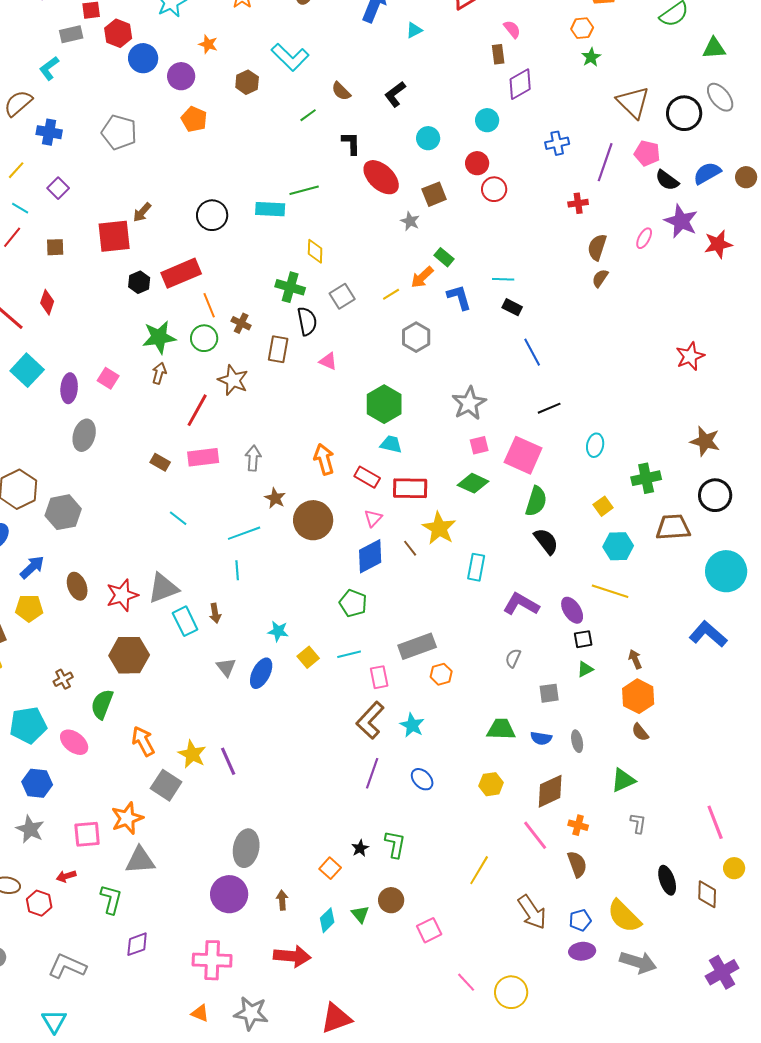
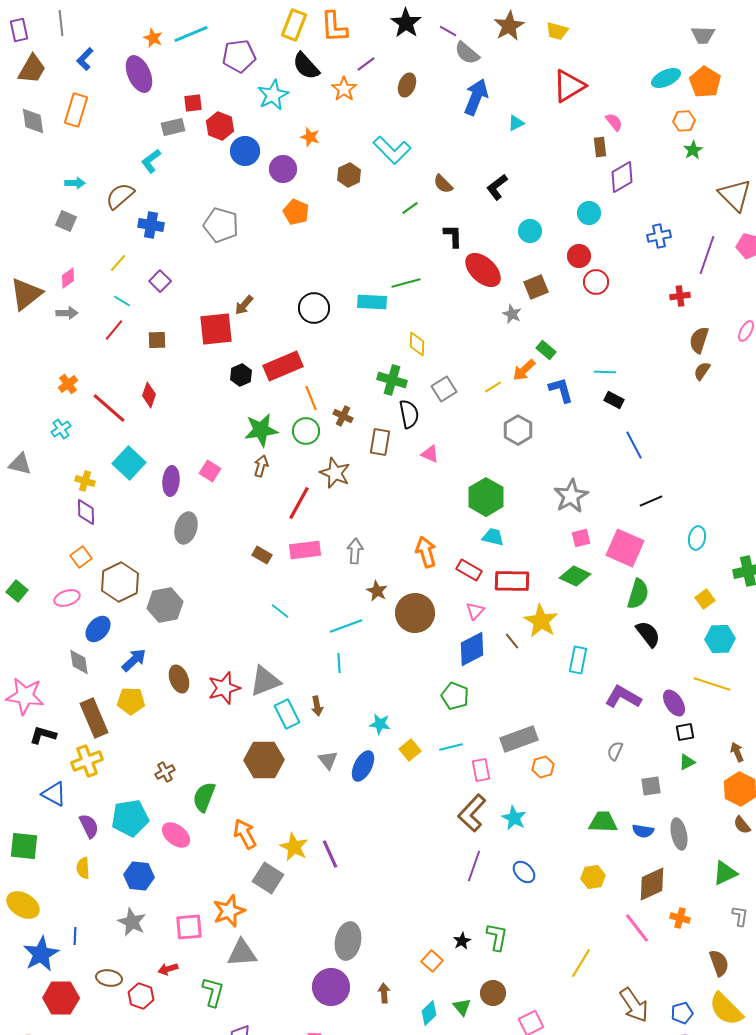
brown hexagon: (129, 655) -> (264, 760), moved
gray ellipse: (577, 741) -> (679, 834), size x1.4
brown semicircle: (577, 864) -> (719, 963), moved

